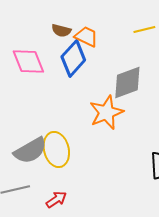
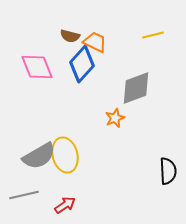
orange star: (106, 112) -> (115, 118), size x0.6

